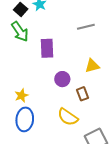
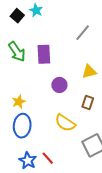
gray line: (86, 27) -> (83, 33), turned -36
green arrow: (20, 32) -> (17, 52), moved
brown rectangle: (82, 94) -> (88, 102), moved, turned 40

